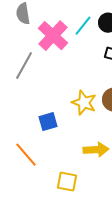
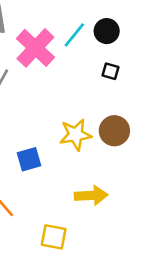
yellow star: (84, 103) -> (76, 135), turned -30

